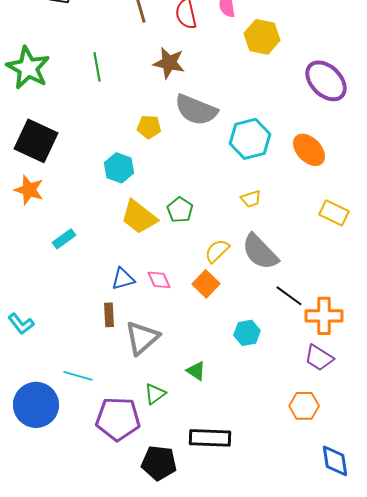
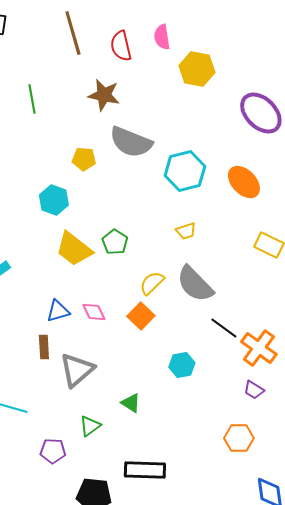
orange cross: (324, 316) -> (259, 348), turned 36
purple trapezoid: (319, 358) -> (254, 390), size x0.7
purple pentagon: (118, 419) -> (53, 451), size x0.6

